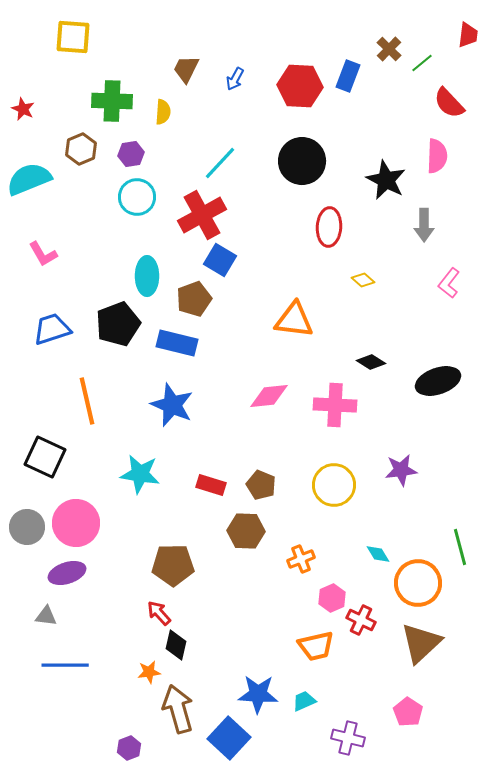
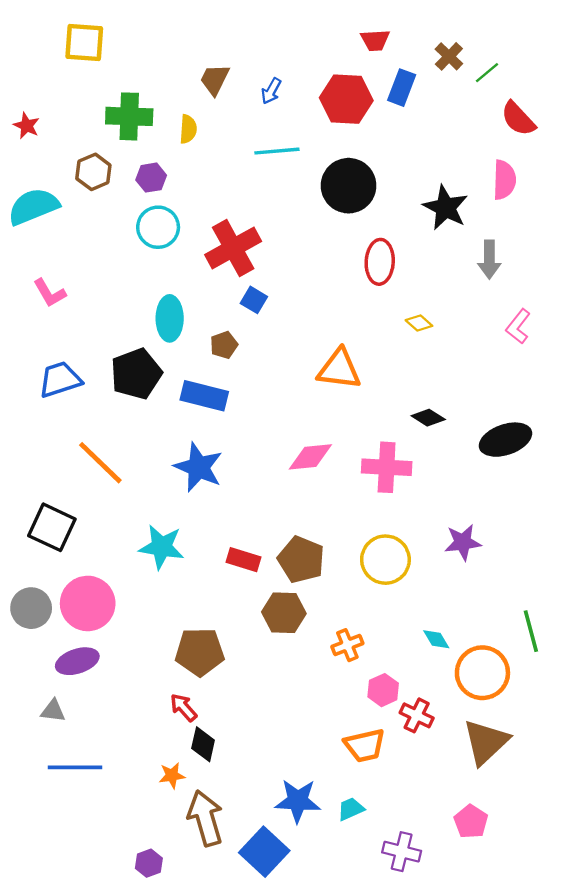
red trapezoid: (468, 35) -> (375, 40), moved, turned 80
cyan line: (220, 163) -> (277, 151), moved, turned 42
blue square: (220, 260) -> (254, 300), size x0.7
brown pentagon: (194, 299) -> (224, 345), size x0.7
orange line: (87, 401) -> (100, 463), turned -33
brown pentagon: (261, 485) -> (301, 560), size x1.4

